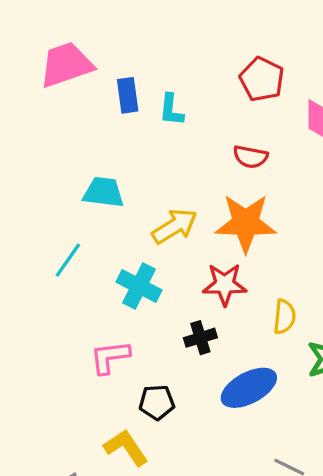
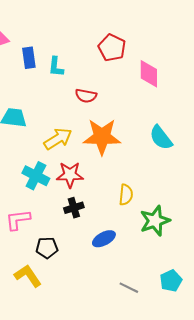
red semicircle: (250, 157) -> (86, 96), moved
red star: (225, 284) -> (70, 175), moved
blue ellipse: (249, 388) -> (104, 239), size x0.7

